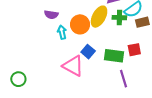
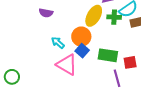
orange circle: (80, 24) -> (81, 37), moved
cyan arrow: (62, 32) -> (58, 43), moved, turned -40
red square: (134, 50) -> (130, 62), moved

